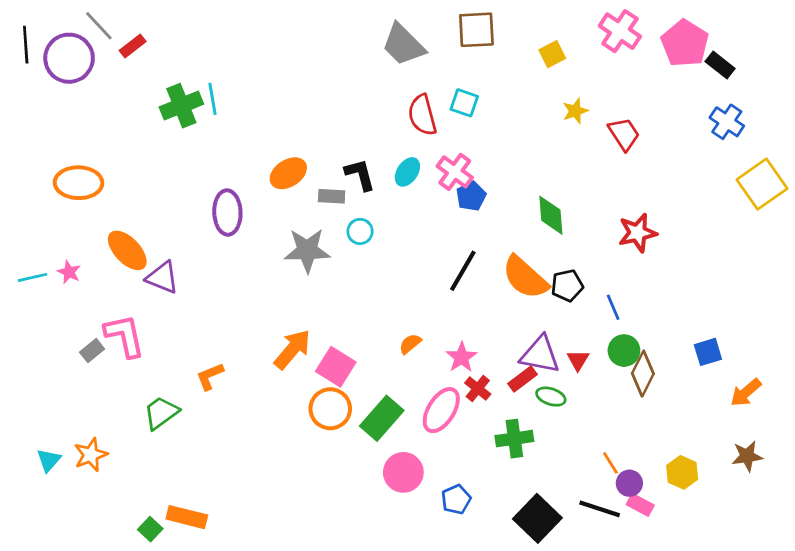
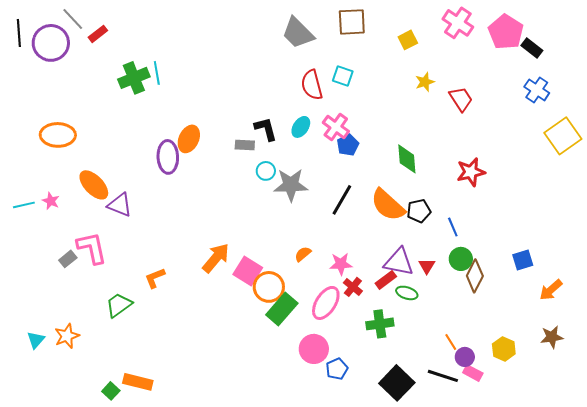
orange ellipse: (288, 173) -> (189, 139), moved, turned -32
gray star: (307, 250) -> (291, 185), moved
pink star: (462, 357) -> (341, 264), turned 30
orange circle: (330, 409) -> (269, 287), moved
pink circle: (403, 472) -> (314, 349), moved

